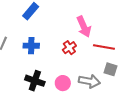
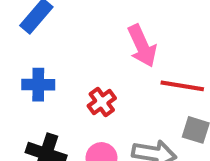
red cross: (69, 48) -> (102, 102), moved

